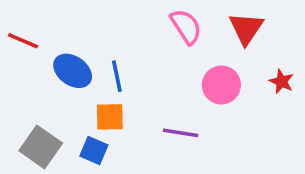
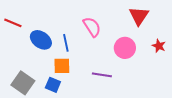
pink semicircle: (186, 27) -> (92, 27), moved

